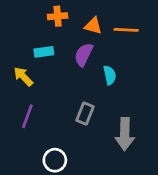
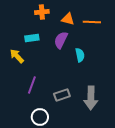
gray rectangle: (85, 114) -> (62, 95), moved, turned 49
purple line: (27, 116) -> (32, 85), moved

